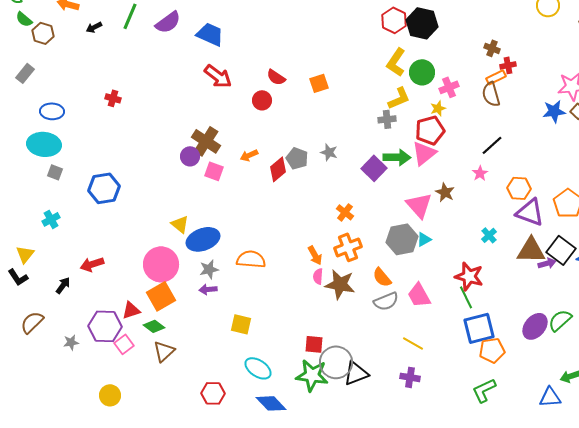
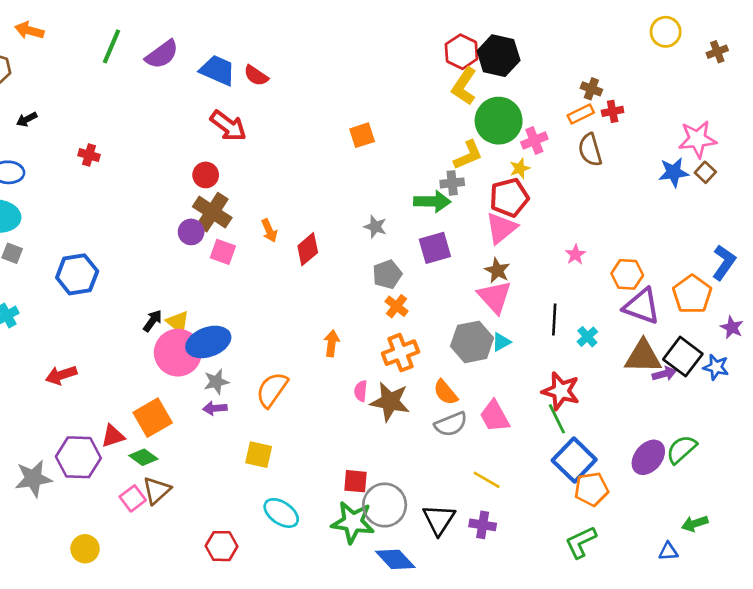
black arrow: (94, 27) -> (27, 119), moved
yellow L-shape: (396, 62) -> (464, 86), moved
green circle: (422, 72) -> (499, 121), size x1.4
red semicircle: (276, 77) -> (256, 76), moved
orange rectangle: (496, 77) -> (581, 114), moved
red circle: (262, 100) -> (206, 175), moved
black line: (492, 145) -> (554, 319), moved, turned -45
orange arrow: (249, 155) -> (269, 231), turned -90
green arrow: (397, 157) -> (432, 201), moved
gray pentagon: (297, 158) -> (387, 274), moved, turned 30
purple square: (374, 168) -> (435, 248), turned 30
brown star: (445, 192) -> (497, 270), moved
orange arrow: (315, 255) -> (332, 343), moved, turned -144
orange semicircle: (251, 259) -> (272, 390), moved, turned -60
pink circle: (161, 264) -> (178, 353), moved
black arrow: (63, 285) -> (153, 321), moved
blue square: (479, 328) -> (574, 460), turned -32
gray star: (71, 342) -> (33, 479), size x1.8
pink square: (124, 344) -> (133, 498), moved
black triangle: (356, 373) -> (439, 520), moved, turned -36
blue triangle: (550, 397) -> (668, 551), size x0.7
blue diamond: (271, 403) -> (395, 559), moved

